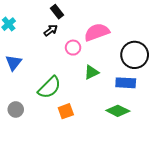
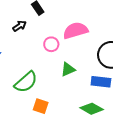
black arrow: (51, 30) -> (19, 26), moved
orange square: (66, 111) -> (41, 106), turned 35

